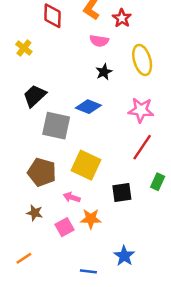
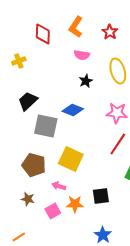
red star: (122, 18) -> (110, 32), moved
yellow cross: (24, 48) -> (19, 61), turned 32
black square: (122, 193) -> (101, 196), moved

